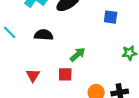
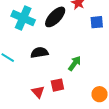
red square: (65, 74) -> (57, 85), moved

